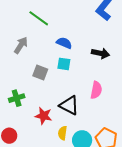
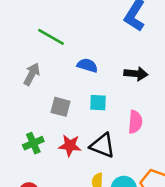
cyan square: (64, 64) -> (98, 103), moved
red star: (44, 116) -> (70, 145), moved

